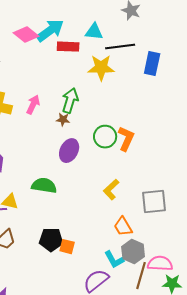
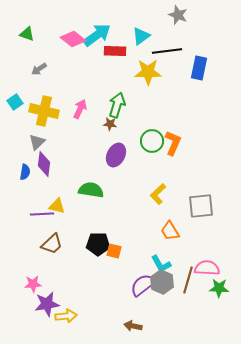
cyan triangle: (94, 32) -> (141, 36), turned -42
gray hexagon: (133, 252) -> (162, 282), moved

